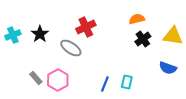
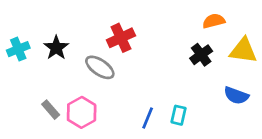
orange semicircle: (137, 19) -> (214, 21), moved

